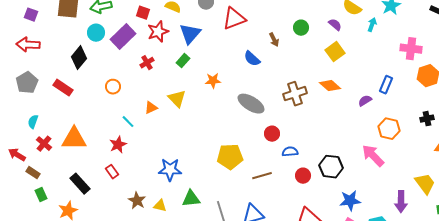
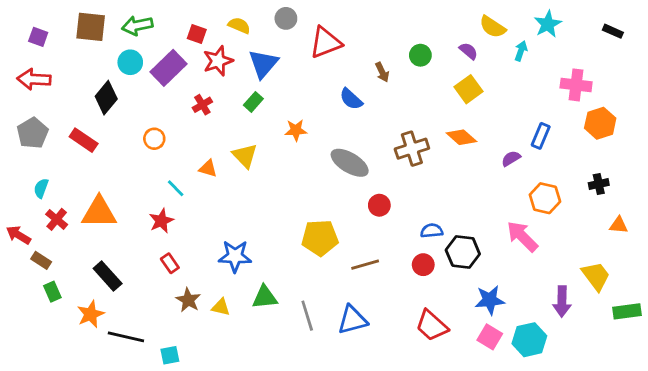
orange triangle: (151, 108) -> (208, 168), turned 40
blue semicircle: (290, 152) -> (432, 231), moved
red rectangle: (112, 172) -> (170, 263), moved

